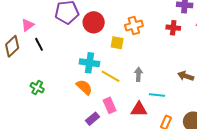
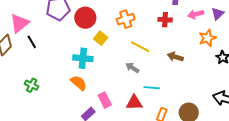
pink triangle: (28, 25) -> (20, 23), size x1.5
yellow square: (117, 43) -> (101, 38), moved, turned 32
gray arrow: (138, 74) -> (132, 68), turned -56
yellow line: (111, 76) -> (140, 47), moved
brown arrow: (186, 76) -> (175, 57), moved

